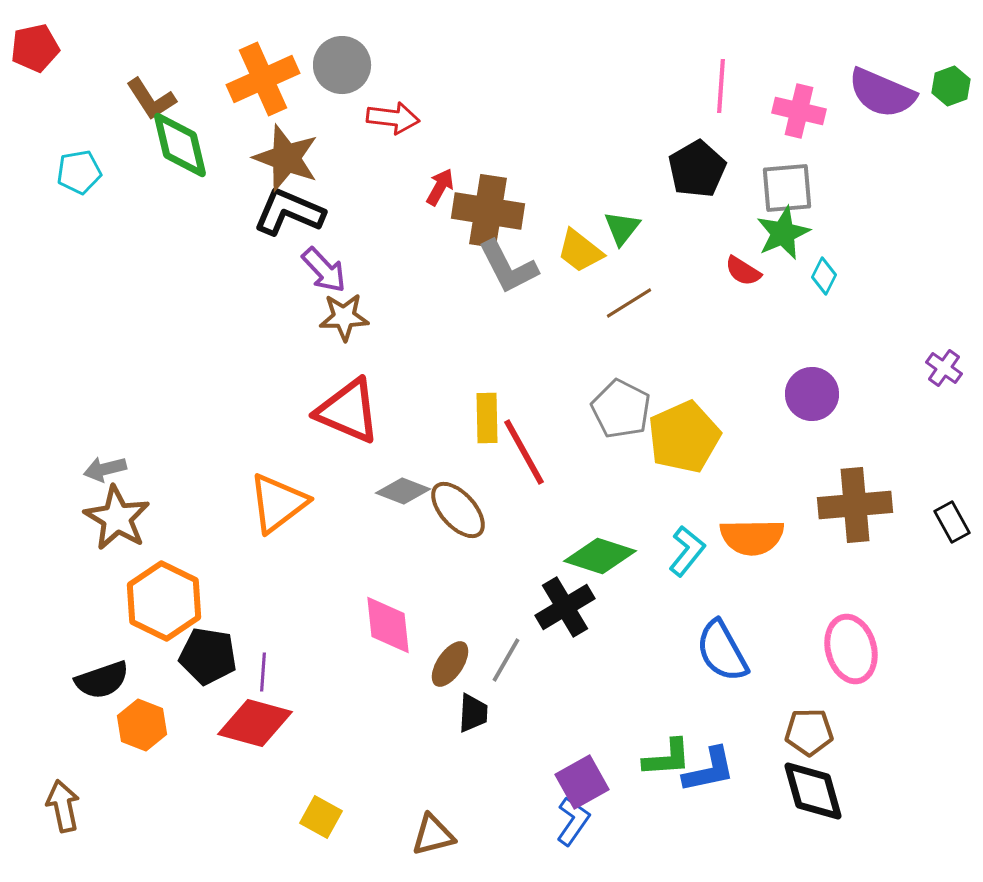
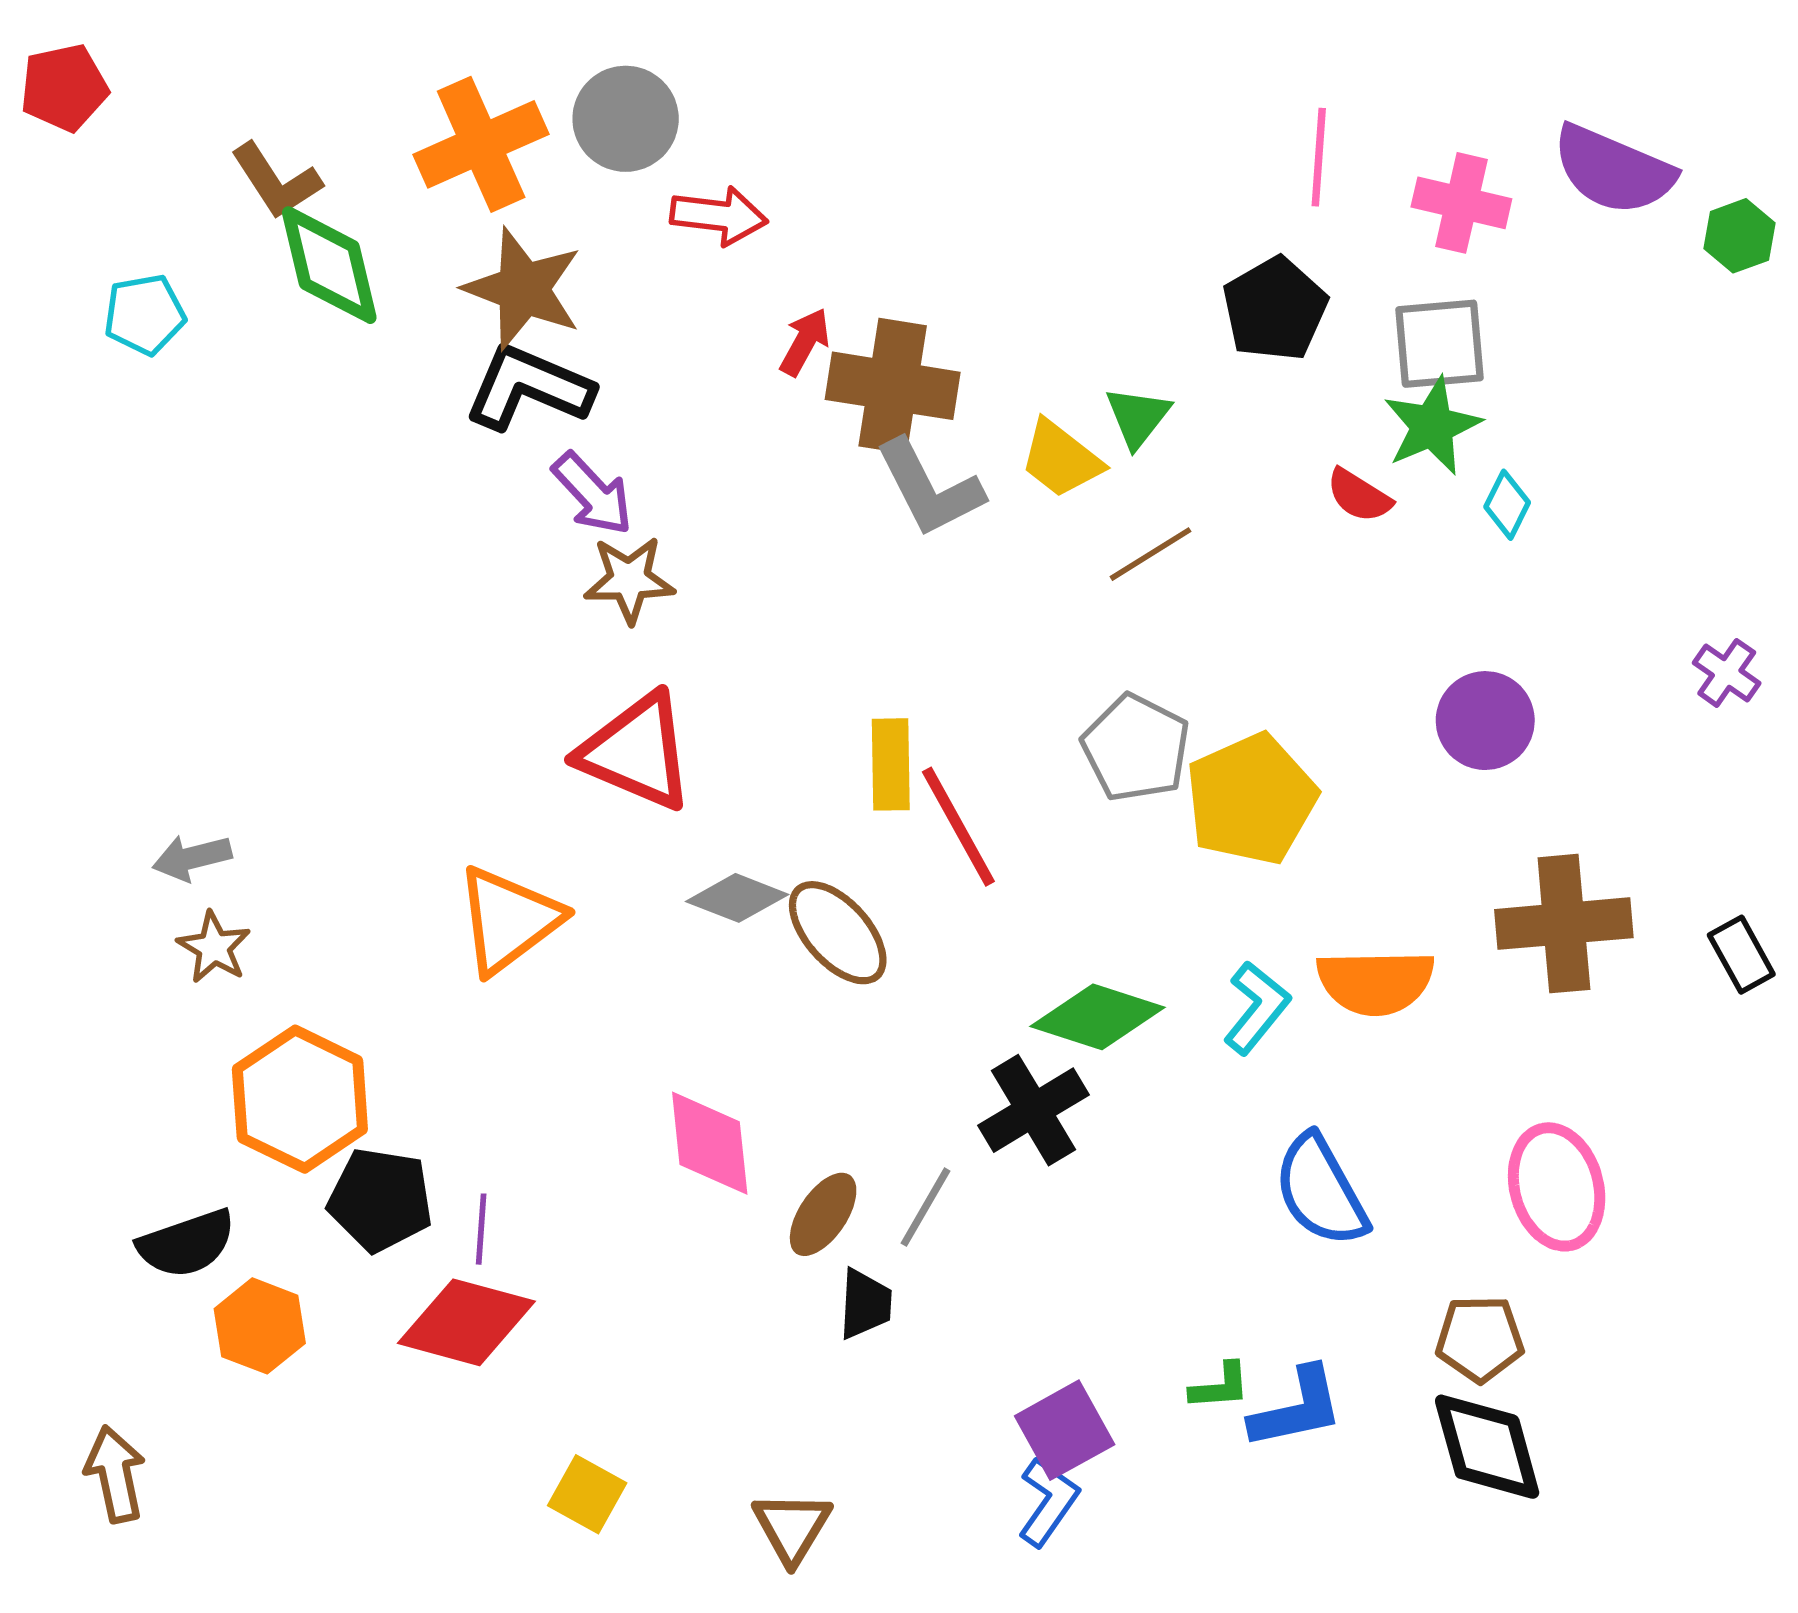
green hexagon: (951, 86) -> (1739, 236), moved
brown star: (117, 518) -> (214, 947), size x0.6
green L-shape: (667, 758) -> (1220, 1386), size x0.7
brown triangle: (433, 835) -> (792, 1527), turned -45

